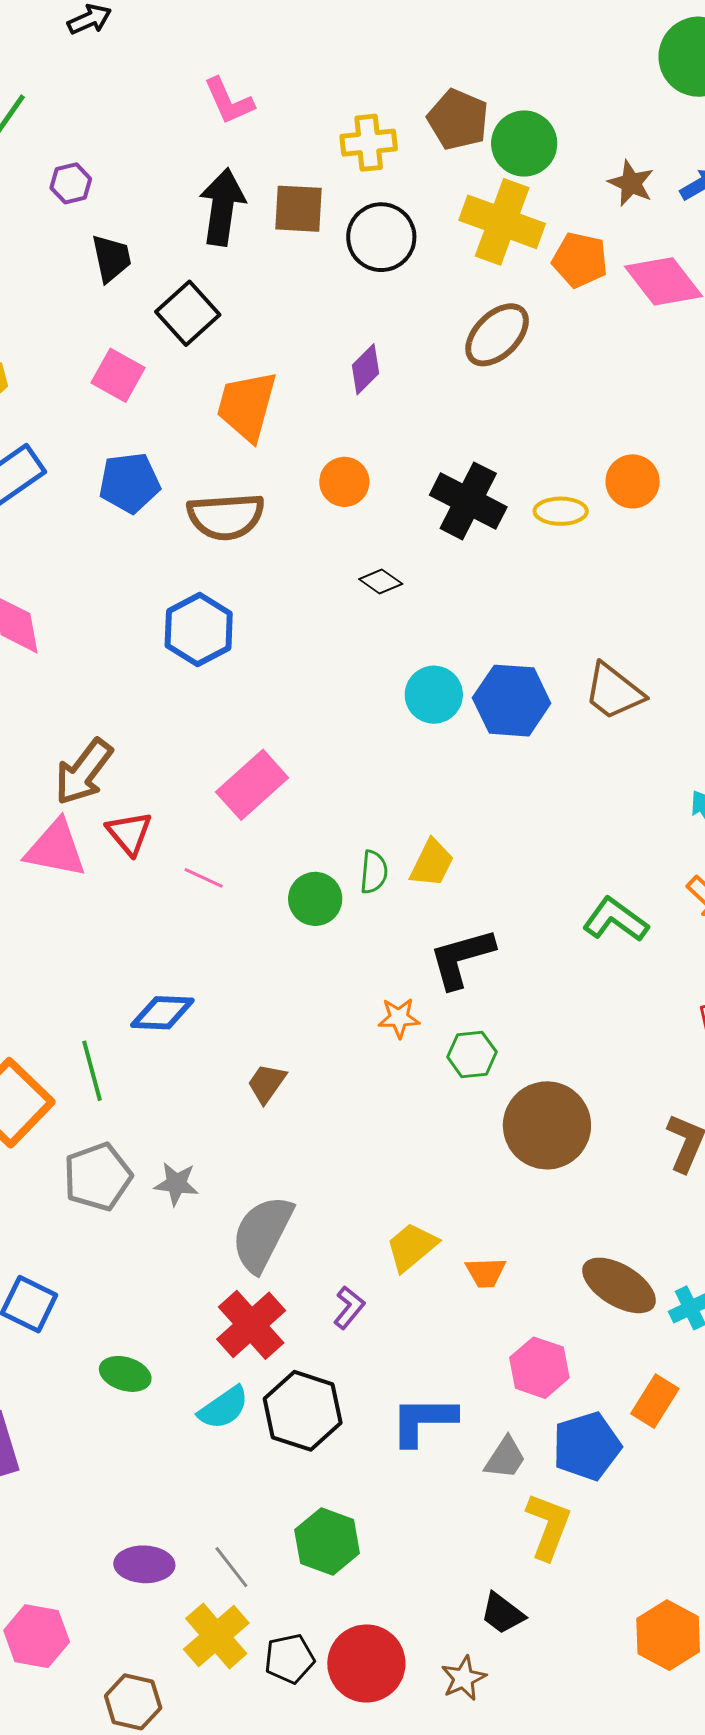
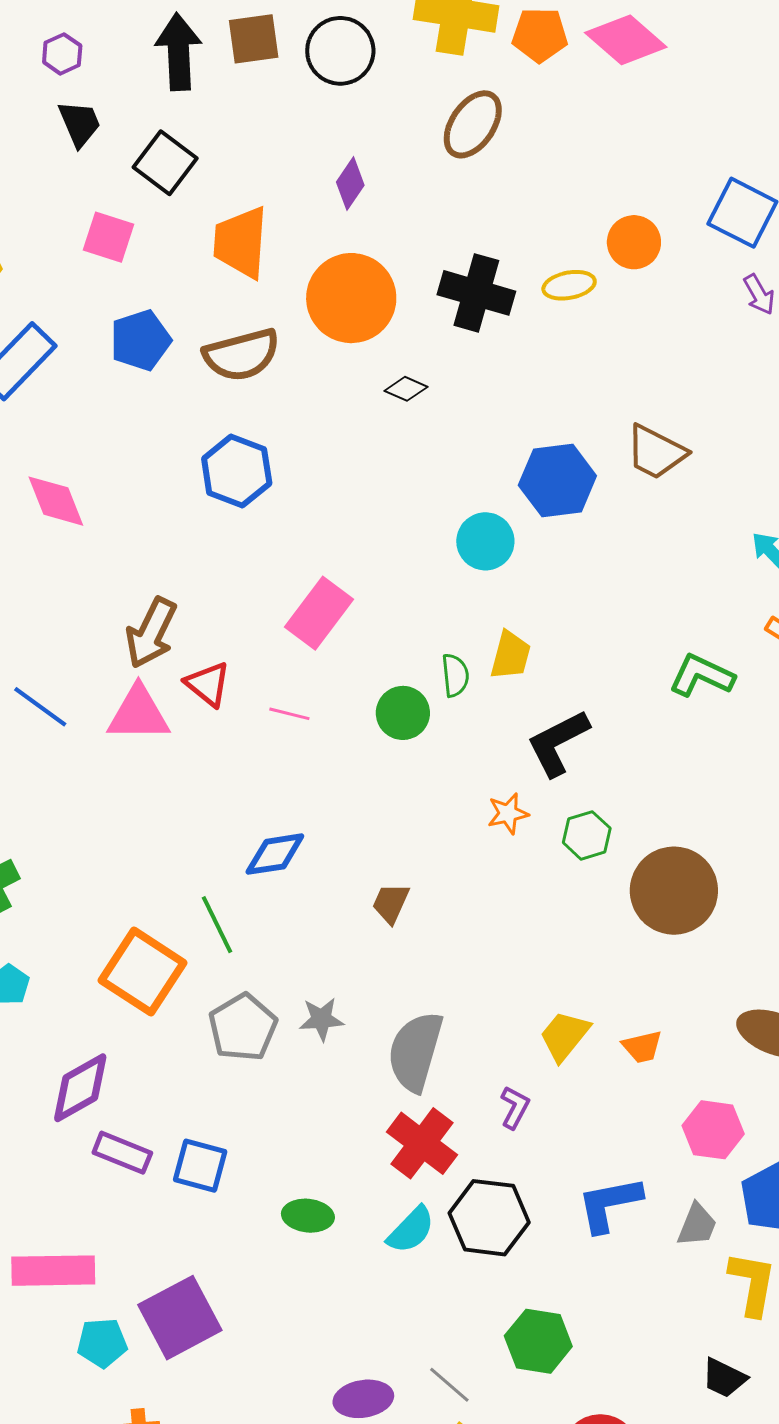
purple hexagon: (71, 183) -> (62, 54), moved
orange circle: (344, 482) -> (351, 298), size x1.8
cyan circle: (434, 695) -> (485, 541), moved

